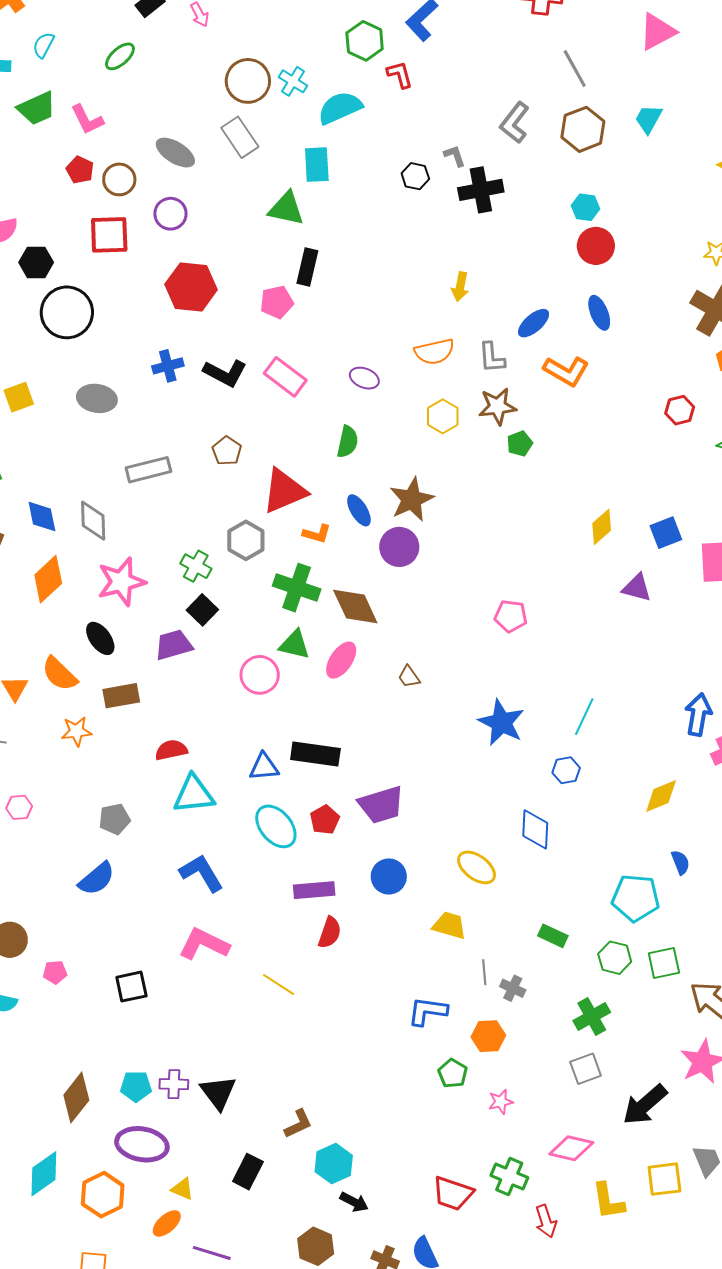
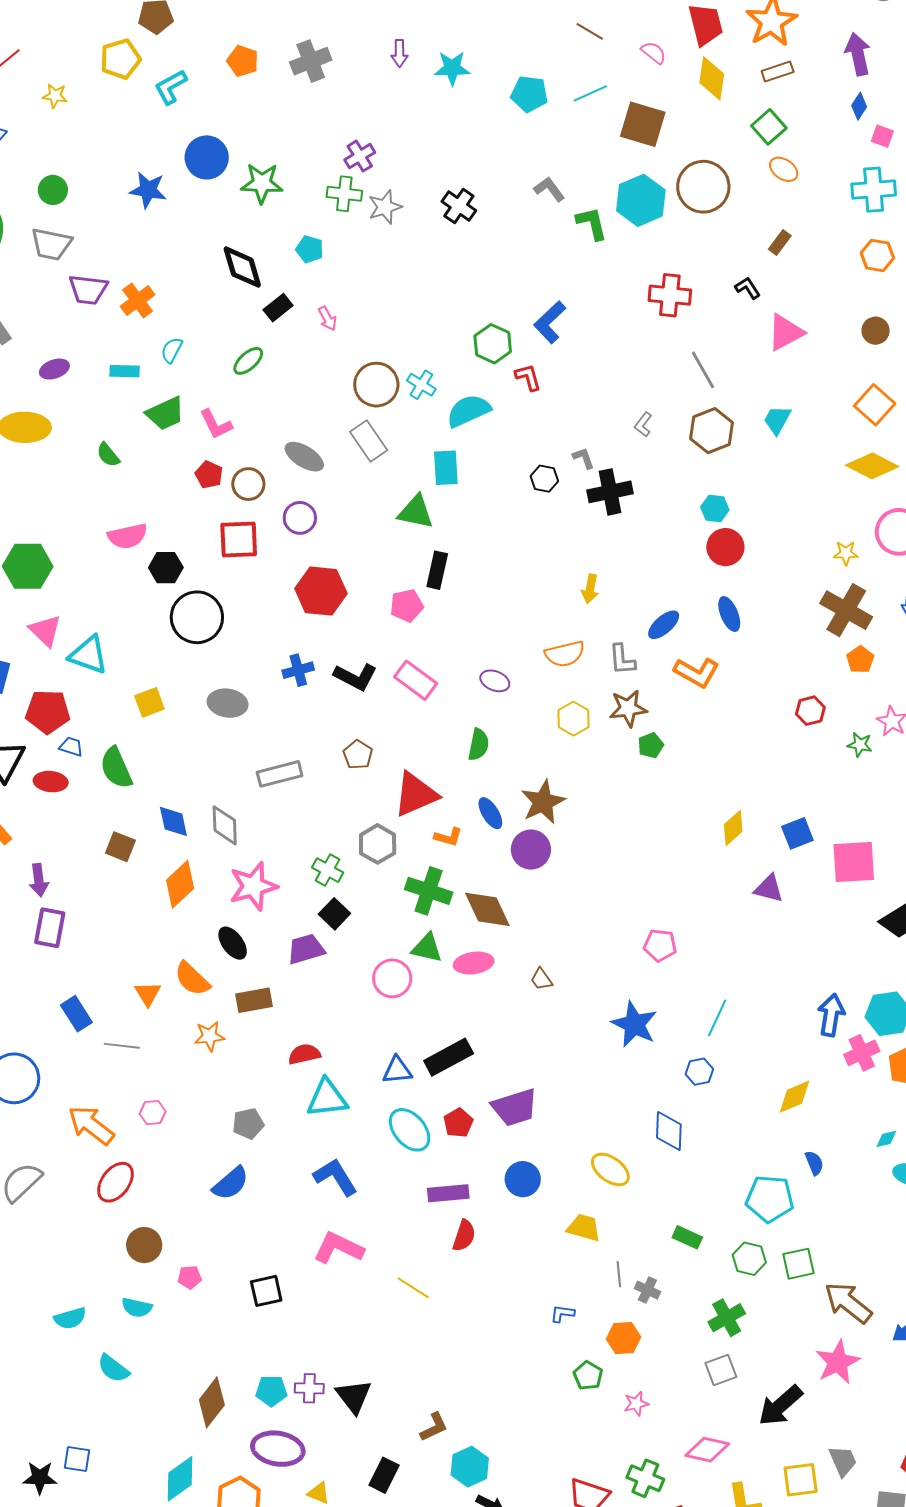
gray L-shape: (515, 123) -> (643, 424), size x0.6
pink pentagon: (511, 616) -> (660, 945), moved
pink ellipse: (341, 660) -> (474, 963), turned 48
black rectangle: (315, 754) -> (449, 1057), turned -36
blue L-shape: (427, 1011) -> (562, 1314), size x0.6

